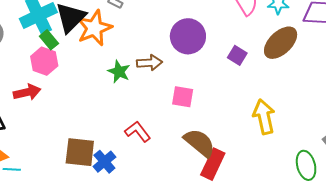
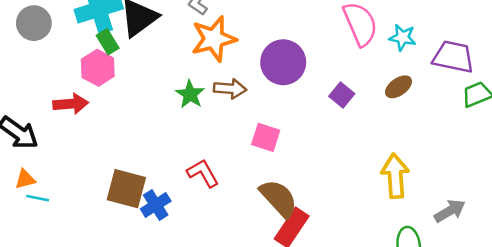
orange star: (94, 28) -> (214, 39), moved
brown ellipse: (281, 43) -> (399, 87), size x0.6
yellow arrow: (264, 117) -> (395, 176), moved

